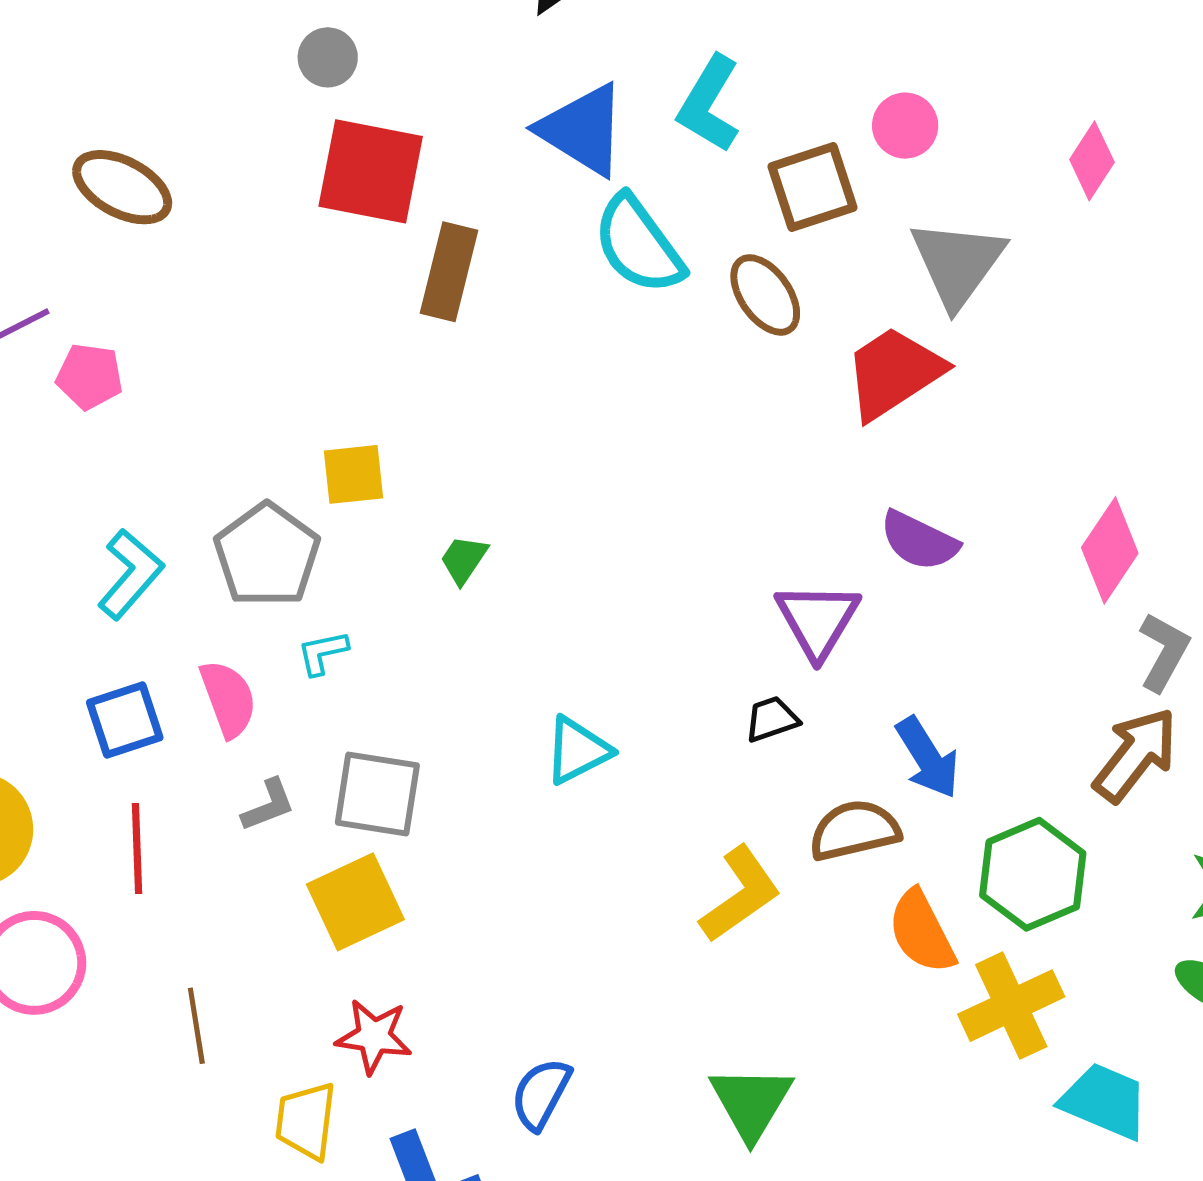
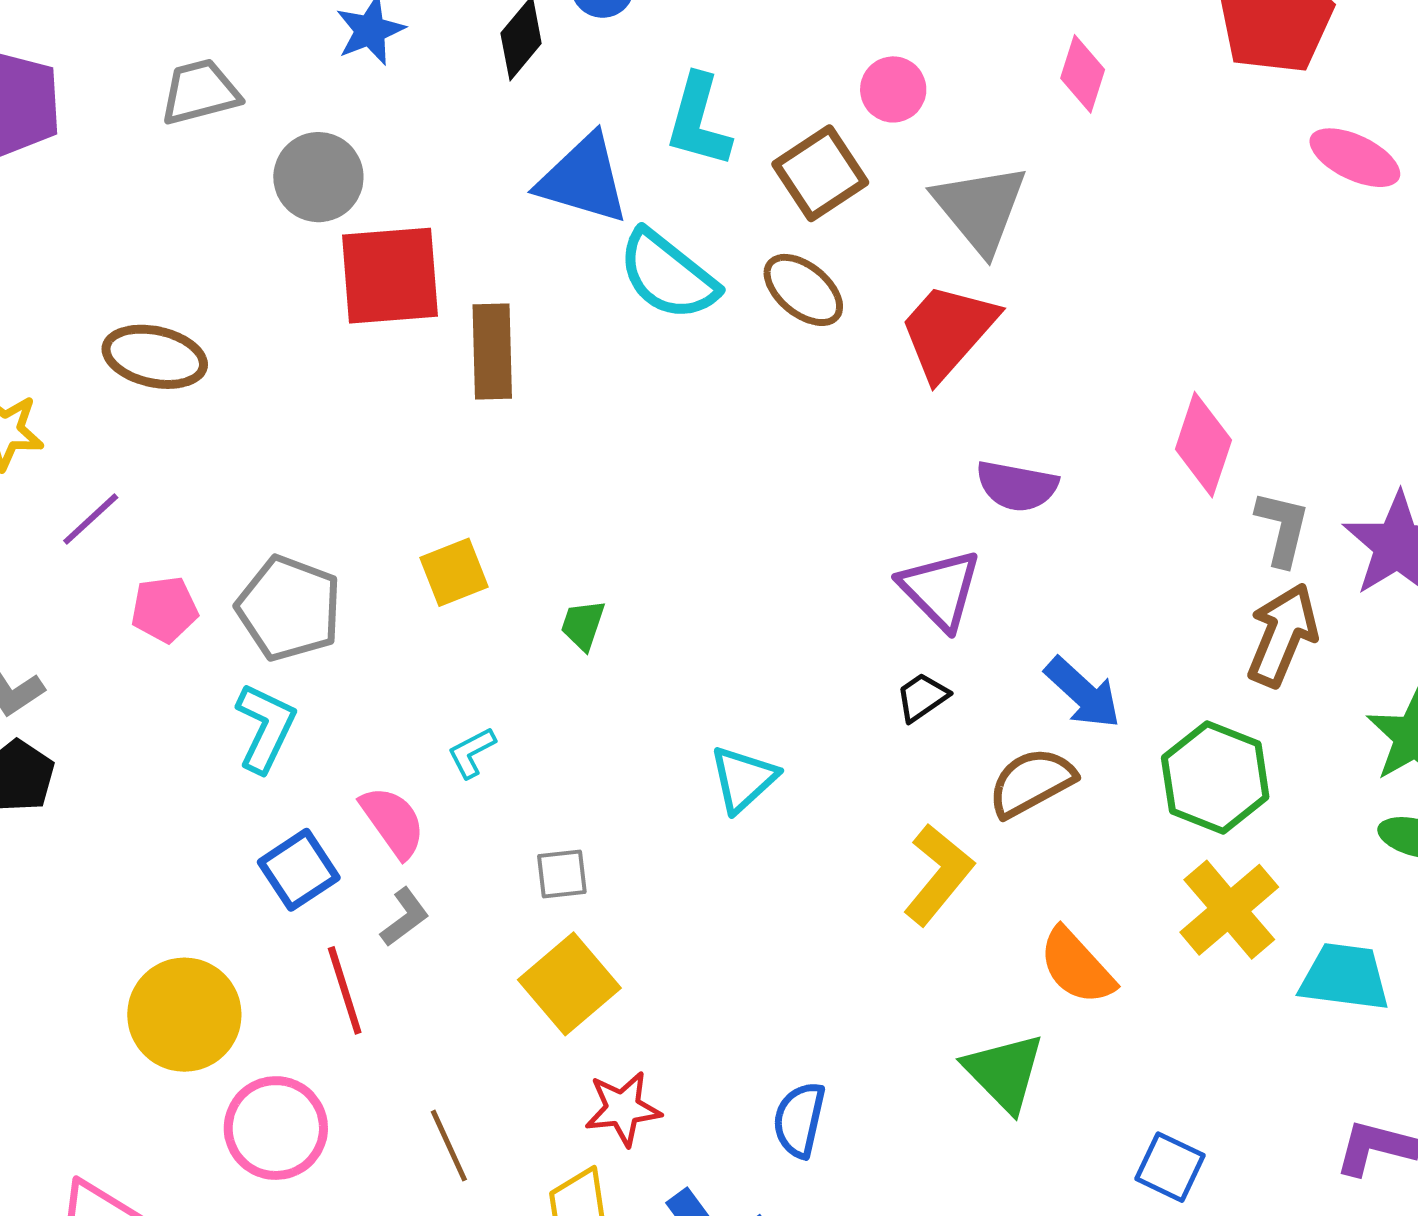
gray circle: (328, 57) -> (318, 177), size x1.5
pink pentagon: (89, 376) -> (164, 609), moved
gray pentagon: (267, 555) -> (289, 608), moved
gray square: (377, 794) -> (562, 874), size x0.6
gray L-shape: (268, 805) -> (405, 917), moved
orange semicircle: (922, 932) -> (1077, 966), moved

